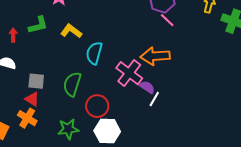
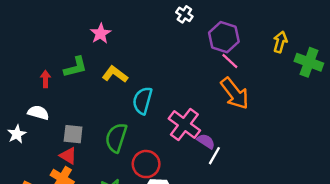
orange arrow: (155, 56) -> (235, 93), moved, turned -124

